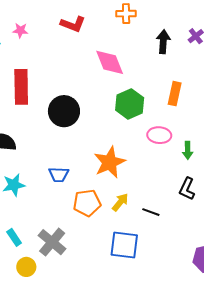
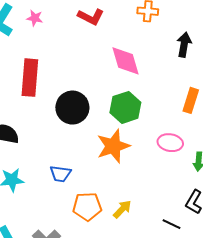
green hexagon: (130, 104) -> (125, 107), moved
orange star: (110, 162) -> (113, 146), moved
black line: (151, 212) -> (172, 224), moved

